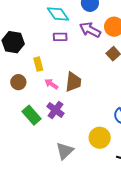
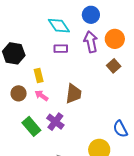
purple arrow: (90, 30) -> (91, 42), turned 50
pink arrow: (51, 84) -> (41, 96), moved

